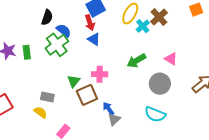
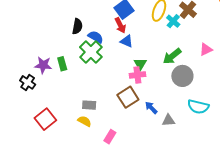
pink triangle: (171, 59) -> (206, 49), turned -48
green triangle: (74, 81) -> (140, 64), moved
gray circle: (160, 84) -> (182, 76), moved
gray triangle: (114, 119) -> (168, 120), moved, turned 48

